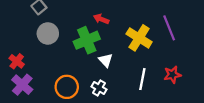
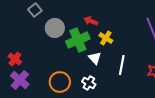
gray circle: (48, 33) -> (55, 28), moved
yellow cross: (139, 38) -> (106, 38), moved, size x0.6
white line: (142, 79) -> (122, 65), moved

